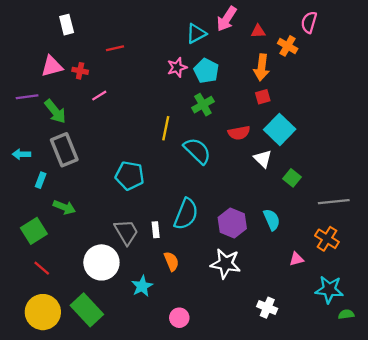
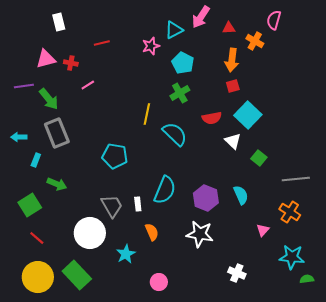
pink star: (177, 67) -> (151, 46), moved
pink triangle: (297, 259) -> (263, 230), turned -32

